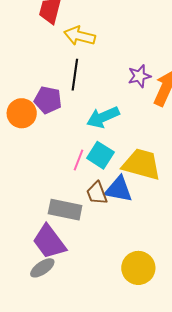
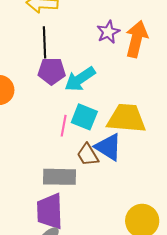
purple pentagon: (48, 100) -> (52, 71), moved
blue triangle: (119, 189) -> (108, 147), turned 32
purple trapezoid: (49, 242) -> (50, 211), turned 45

